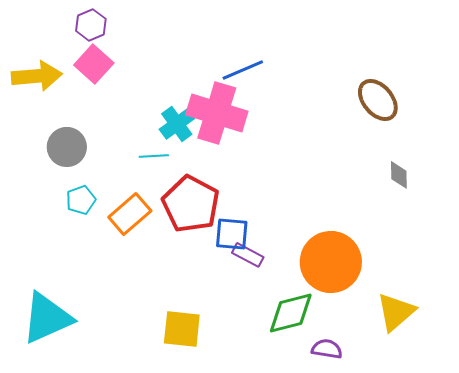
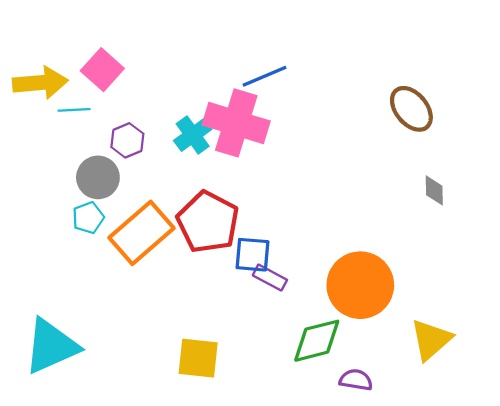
purple hexagon: (91, 25) -> (127, 140), moved
gray circle: (67, 147) -> (98, 177), moved
cyan line: (154, 156) -> (74, 110), moved
orange rectangle: (130, 214) -> (141, 233), size x1.4

